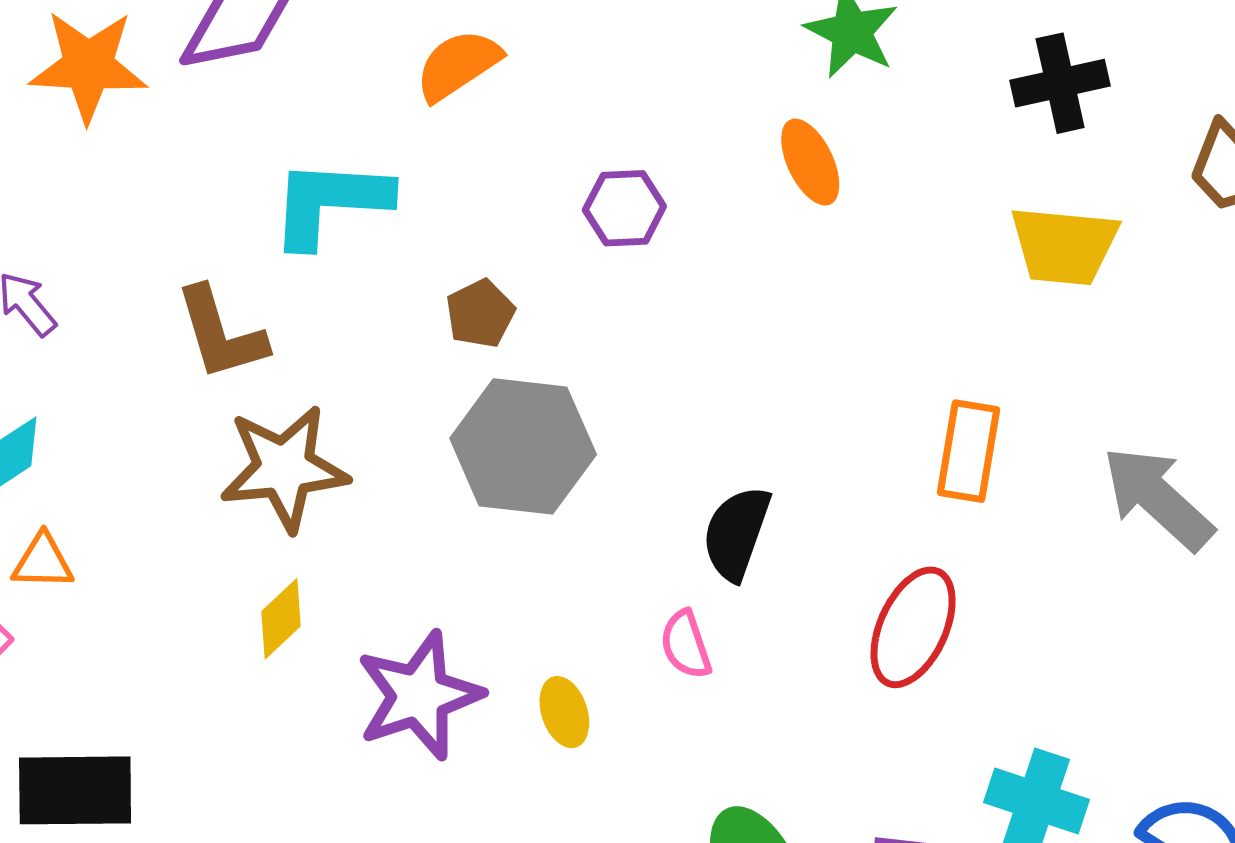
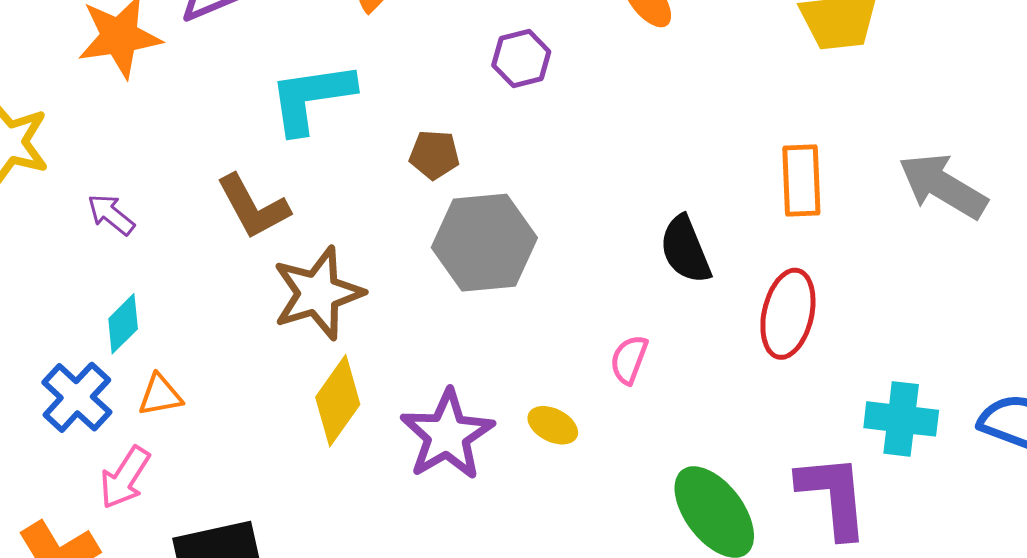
brown pentagon: (480, 314) -> (434, 155), turned -30
black semicircle: (736, 533) -> (685, 250), moved, turned -30
yellow diamond: (281, 619) -> (338, 401), size x1.5
pink semicircle: (686, 645) -> (629, 359), turned 51
yellow ellipse: (564, 712) -> (553, 425), turned -33

